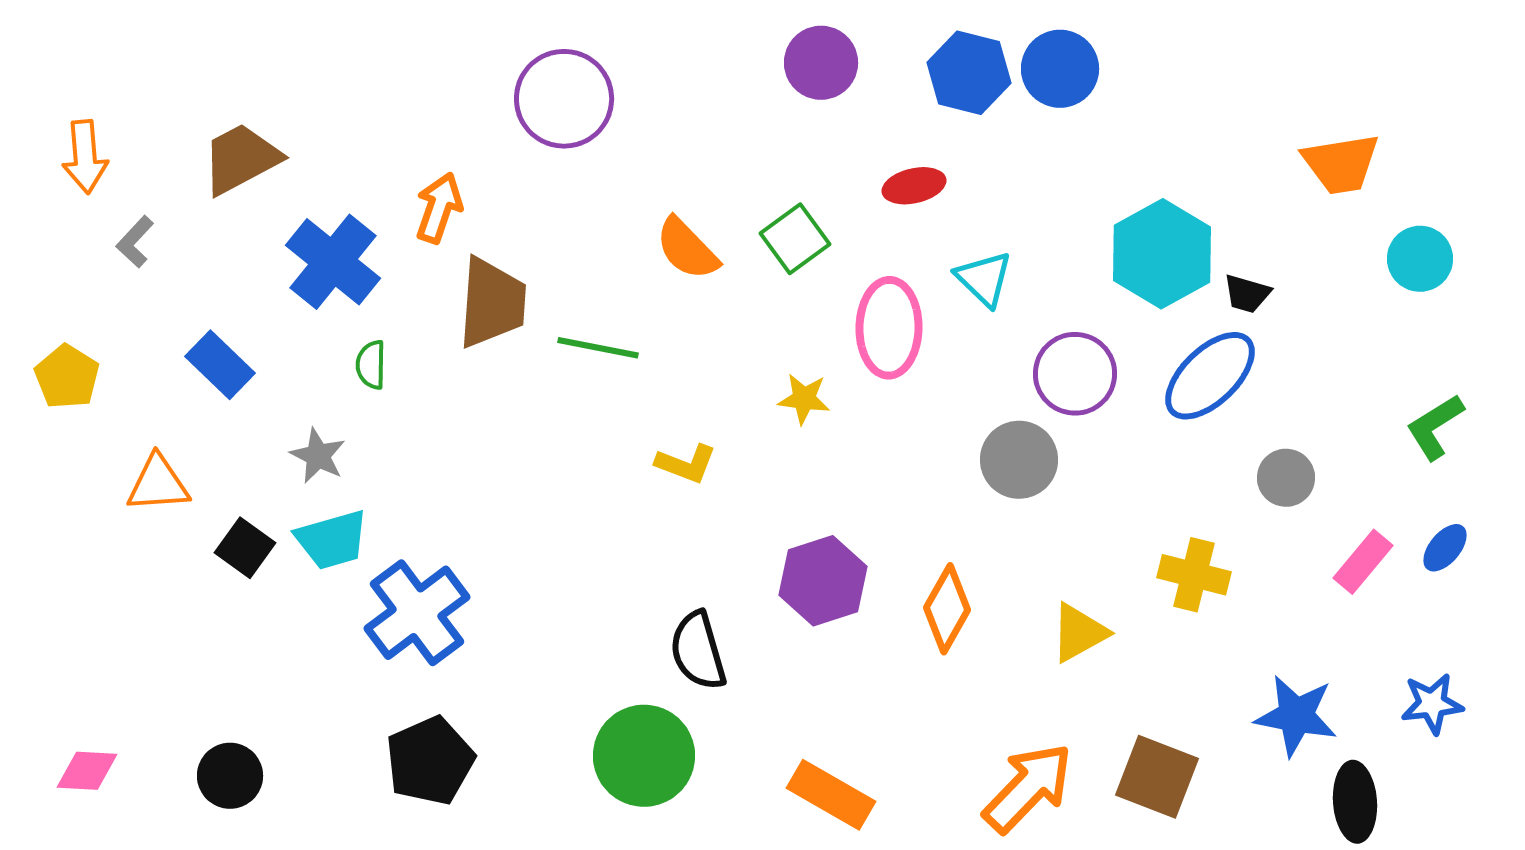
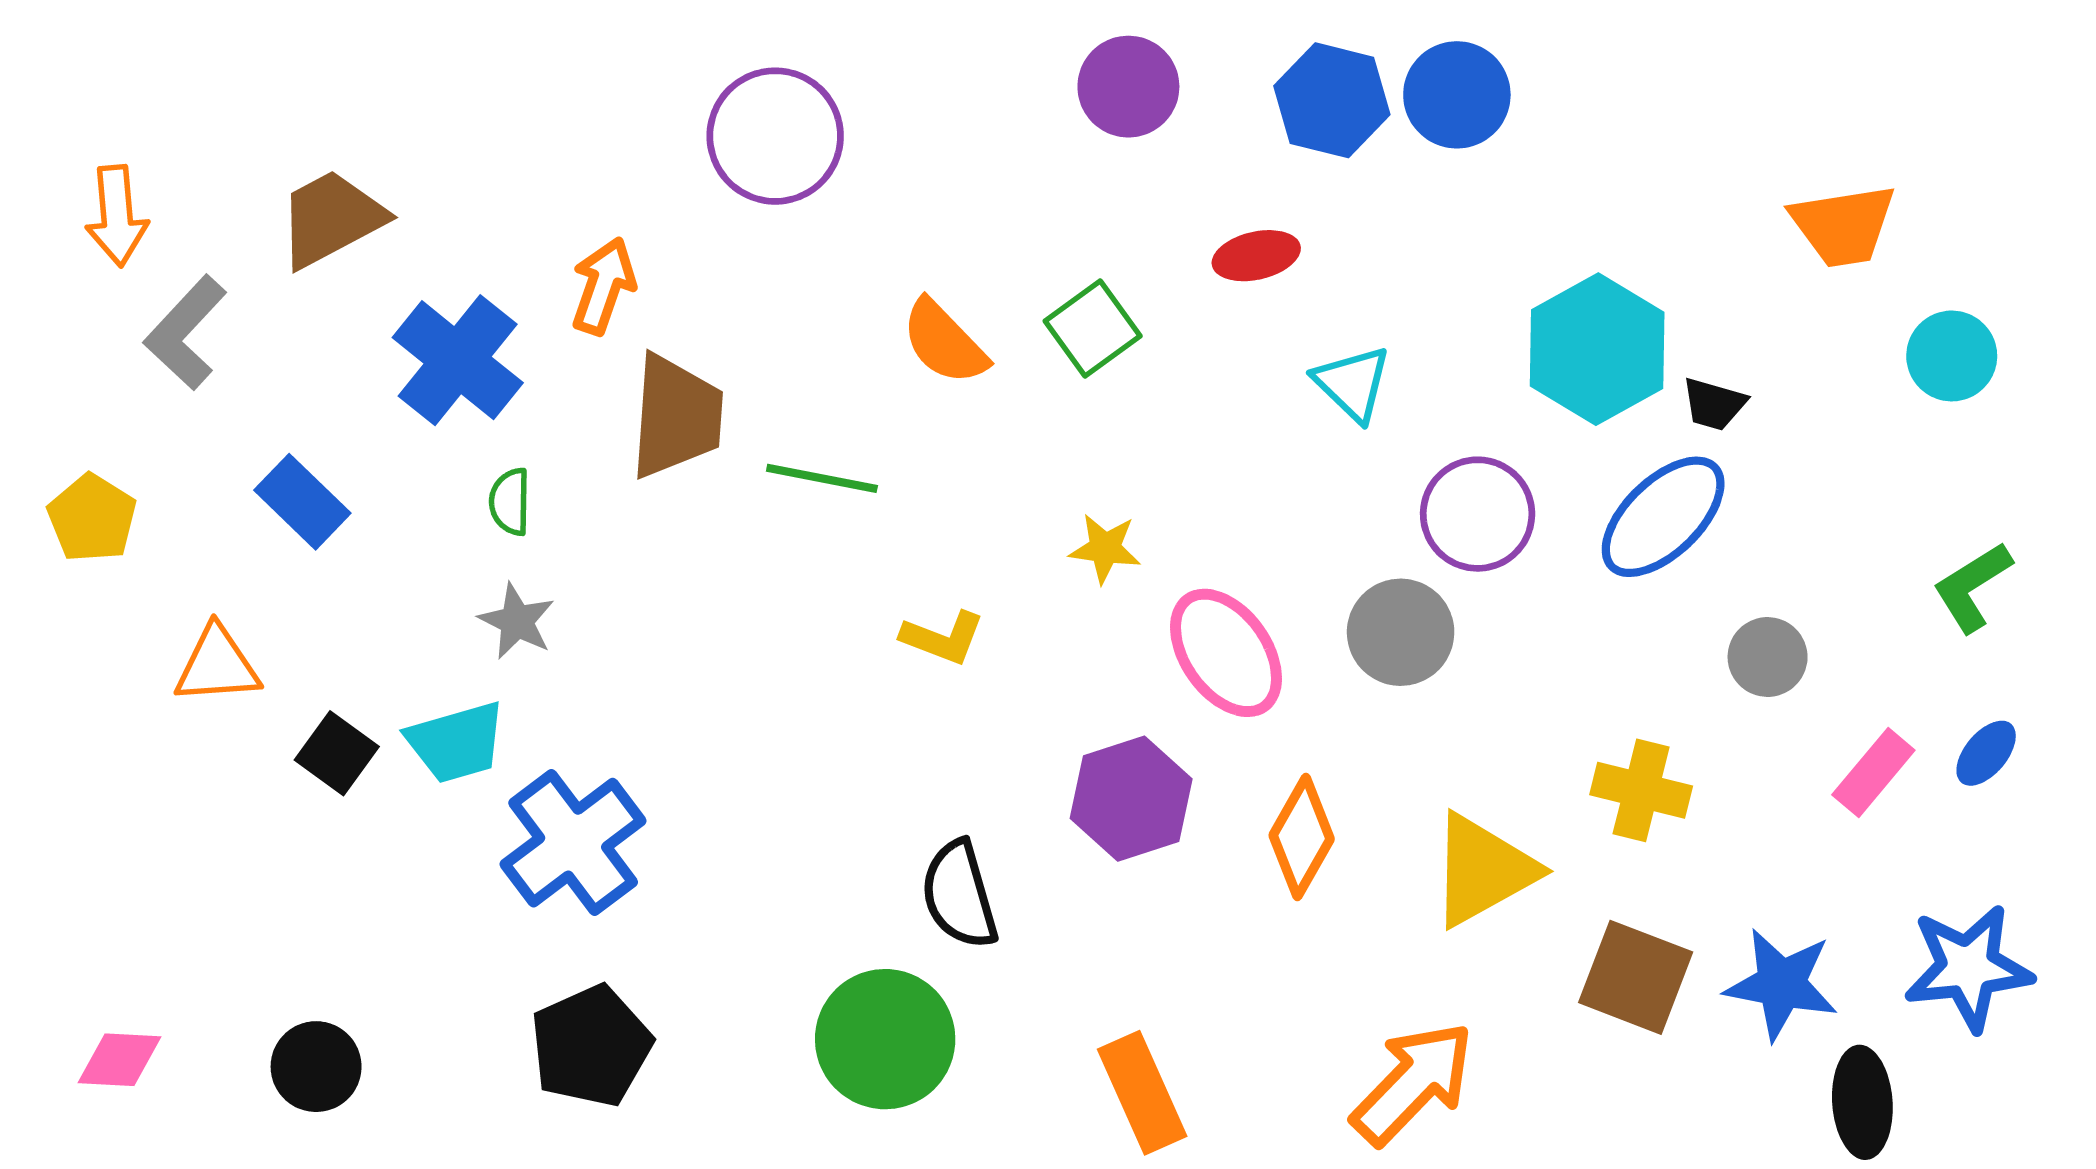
gray L-shape: (135, 242) -> (186, 333), size x1.6
pink ellipse: (889, 328) -> (1226, 653), moved, turned -36
gray star: (318, 456) -> (517, 621), moved
yellow triangle: (1079, 633) -> (1483, 870), size x1.4
blue star: (1432, 704) -> (1968, 968), size x1.5
brown square: (1157, 777) -> (1636, 977), moved
orange rectangle: (831, 795) -> (1142, 1093), turned 36

